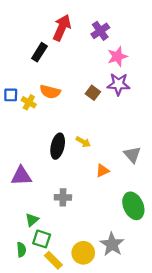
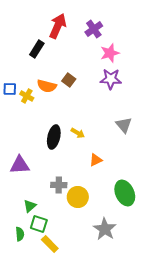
brown square: (93, 93) -> (69, 80), moved
gray triangle: (132, 155) -> (124, 125), moved
yellow circle: (83, 253) -> (78, 197), moved

